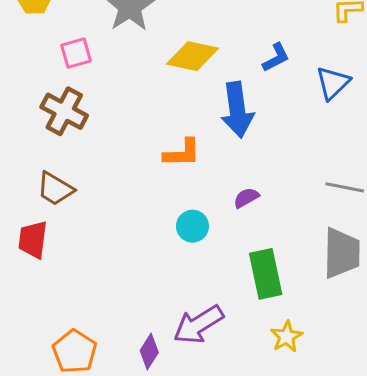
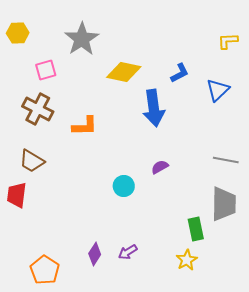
orange L-shape: (182, 153) -> (85, 126), moved
green rectangle: (266, 274) -> (196, 229), moved, size x0.7
purple arrow: (198, 325) -> (128, 252), size x0.6
purple diamond: (149, 351) -> (95, 254), moved

